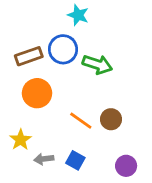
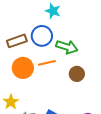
brown circle: (111, 119) -> (77, 74), moved
orange line: (81, 121) -> (47, 63), moved, turned -48

